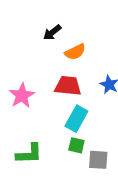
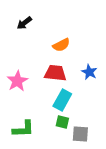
black arrow: (52, 32) -> (24, 23), moved

